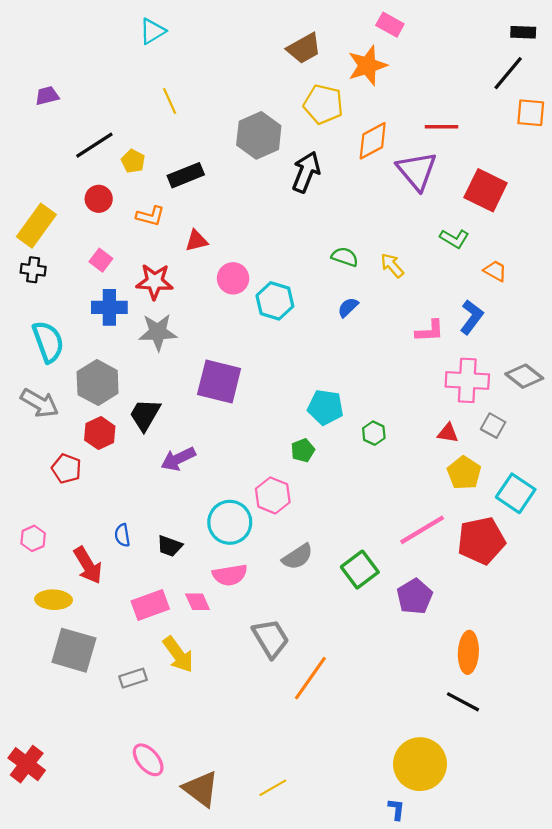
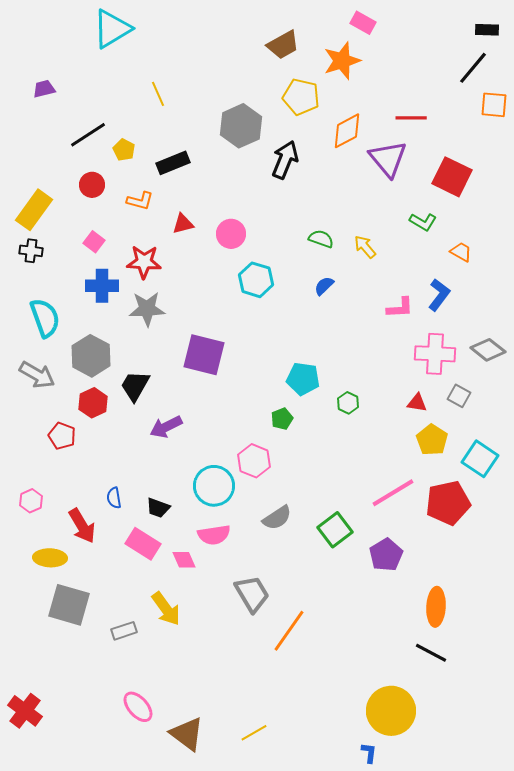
cyan triangle: (152, 31) -> (112, 29), moved, size x1.6
pink circle: (233, 278) -> (231, 234), moved
pink rectangle: (150, 605) -> (143, 544), moved, turned 52

